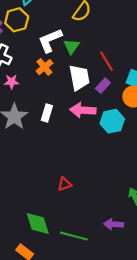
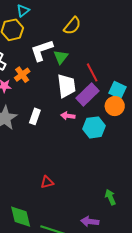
orange cross: (44, 67) -> (22, 75), moved
purple rectangle: (103, 86) -> (87, 94), size x1.6
pink arrow: (83, 110) -> (68, 116), size x0.6

